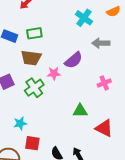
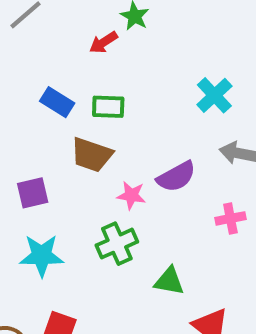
pink cross: (104, 83) -> (230, 218), moved
green cross: (34, 88) -> (117, 244), moved
cyan star: (20, 123) -> (42, 256), moved, size x1.5

